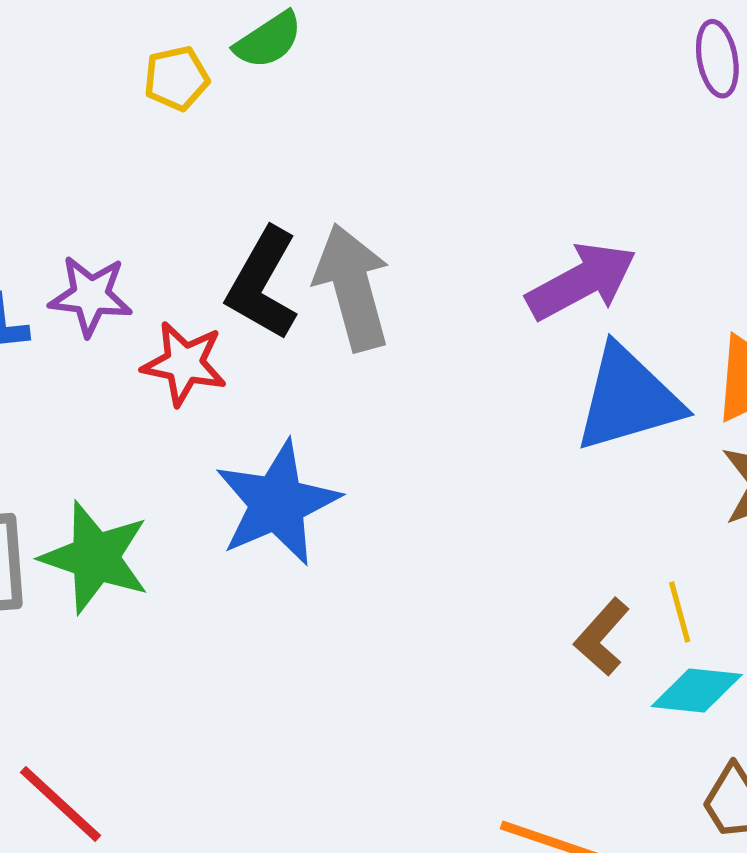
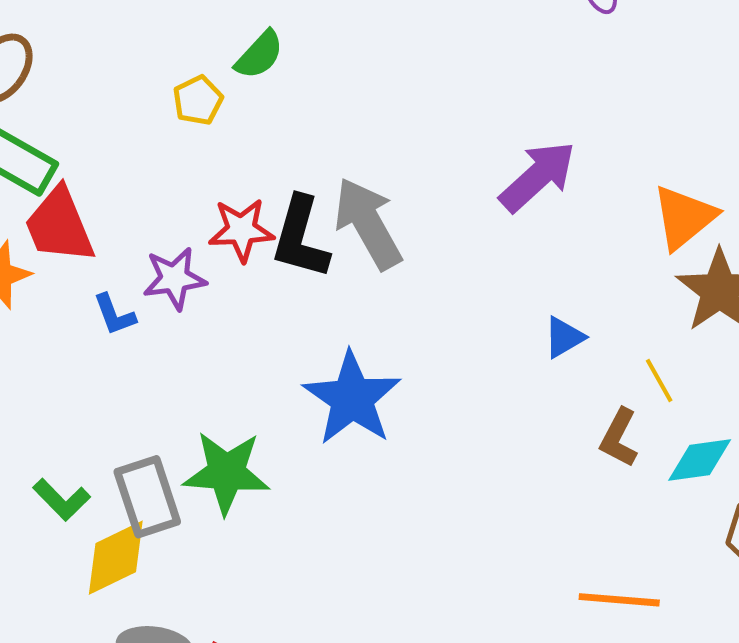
red star: (184, 364) -> (241, 230), moved
blue triangle: (628, 399) -> (564, 337), moved, size x0.5
yellow line: (680, 612) -> (659, 380), moved

